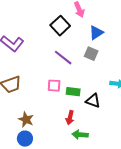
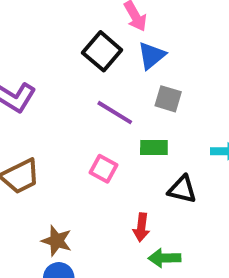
blue triangle: (96, 33) -> (152, 56), moved
pink square: (54, 86) -> (103, 169), turned 32
green rectangle: (73, 92) -> (154, 147), moved

